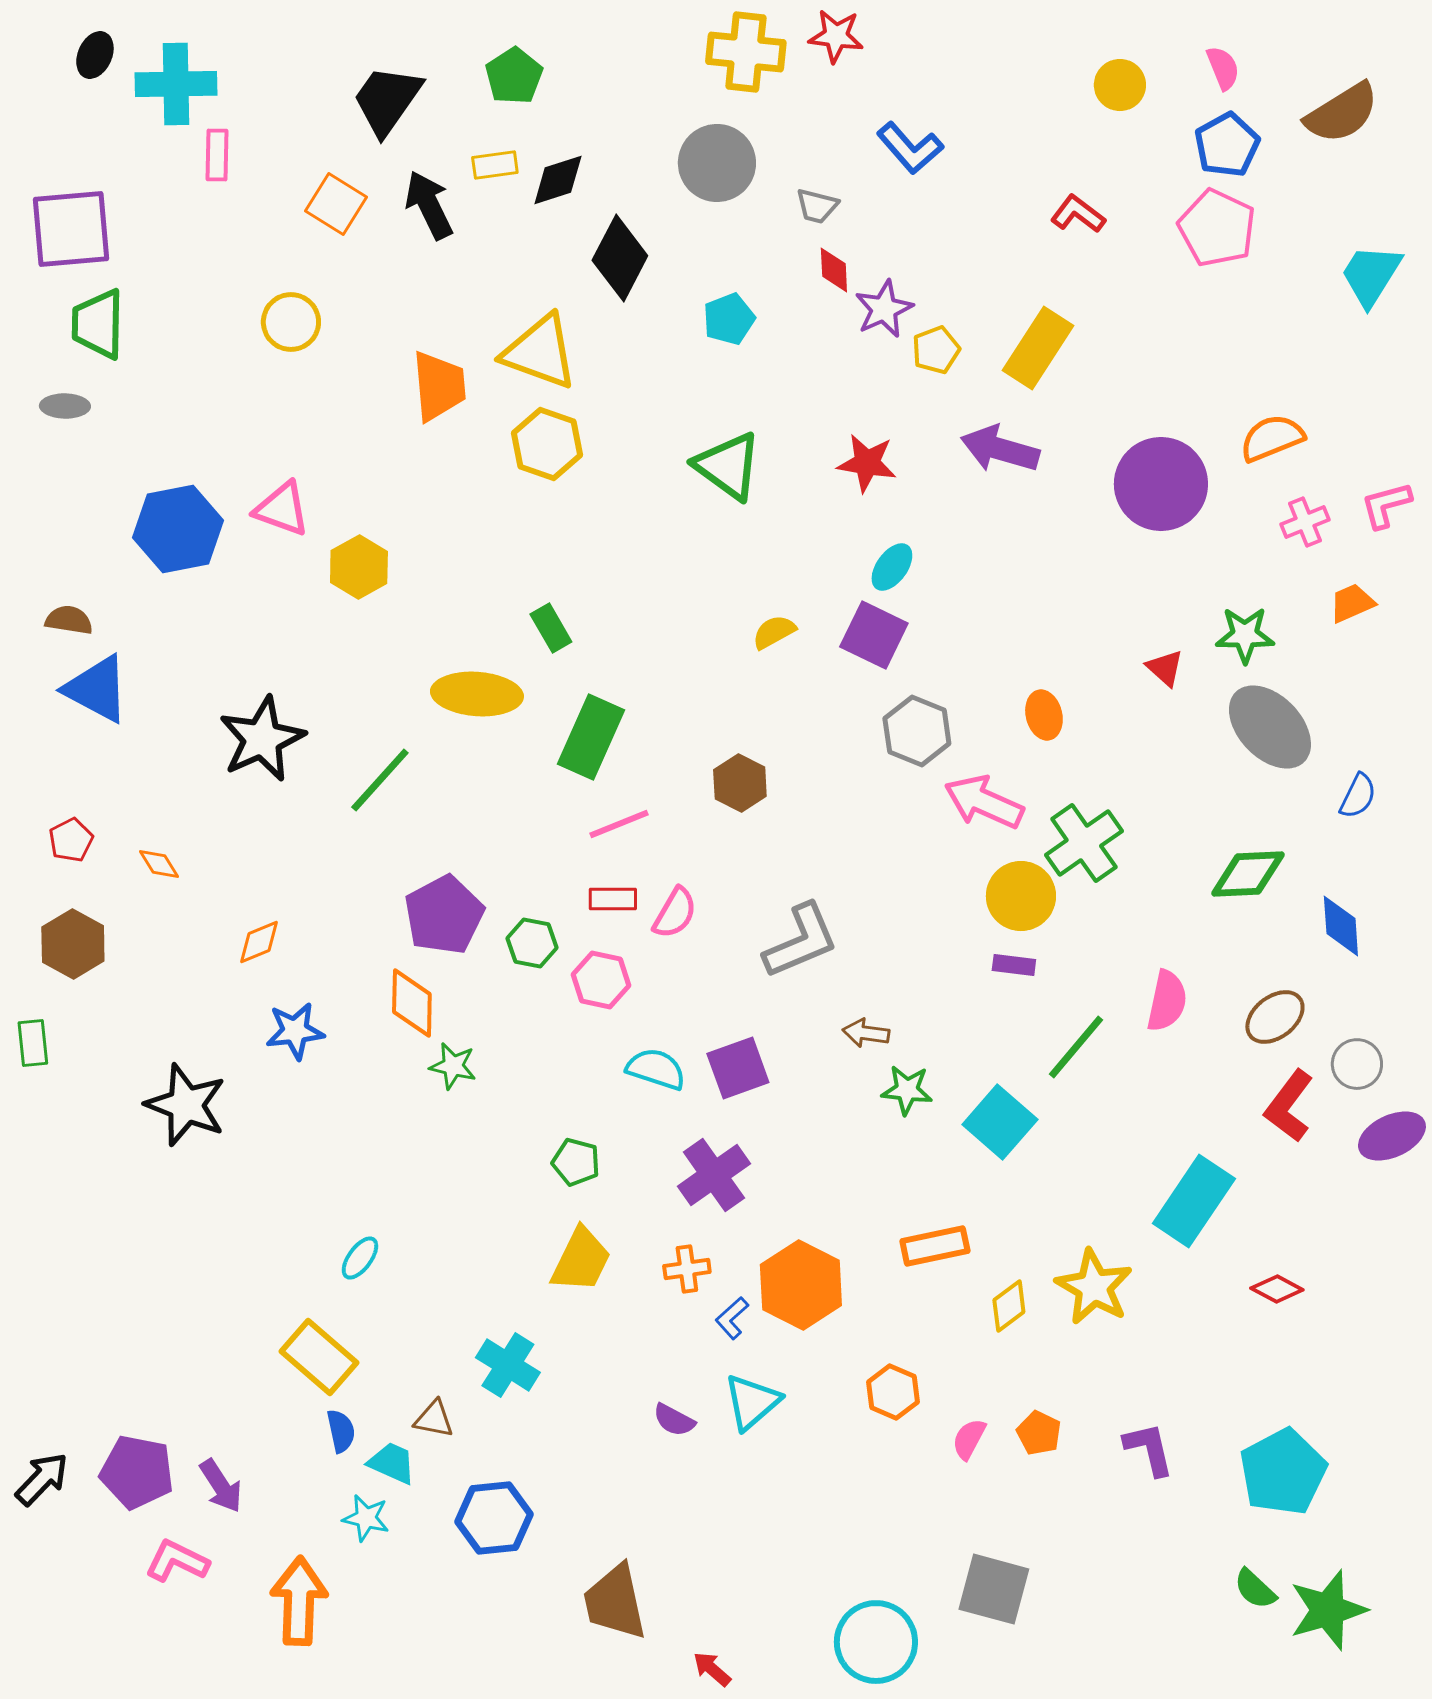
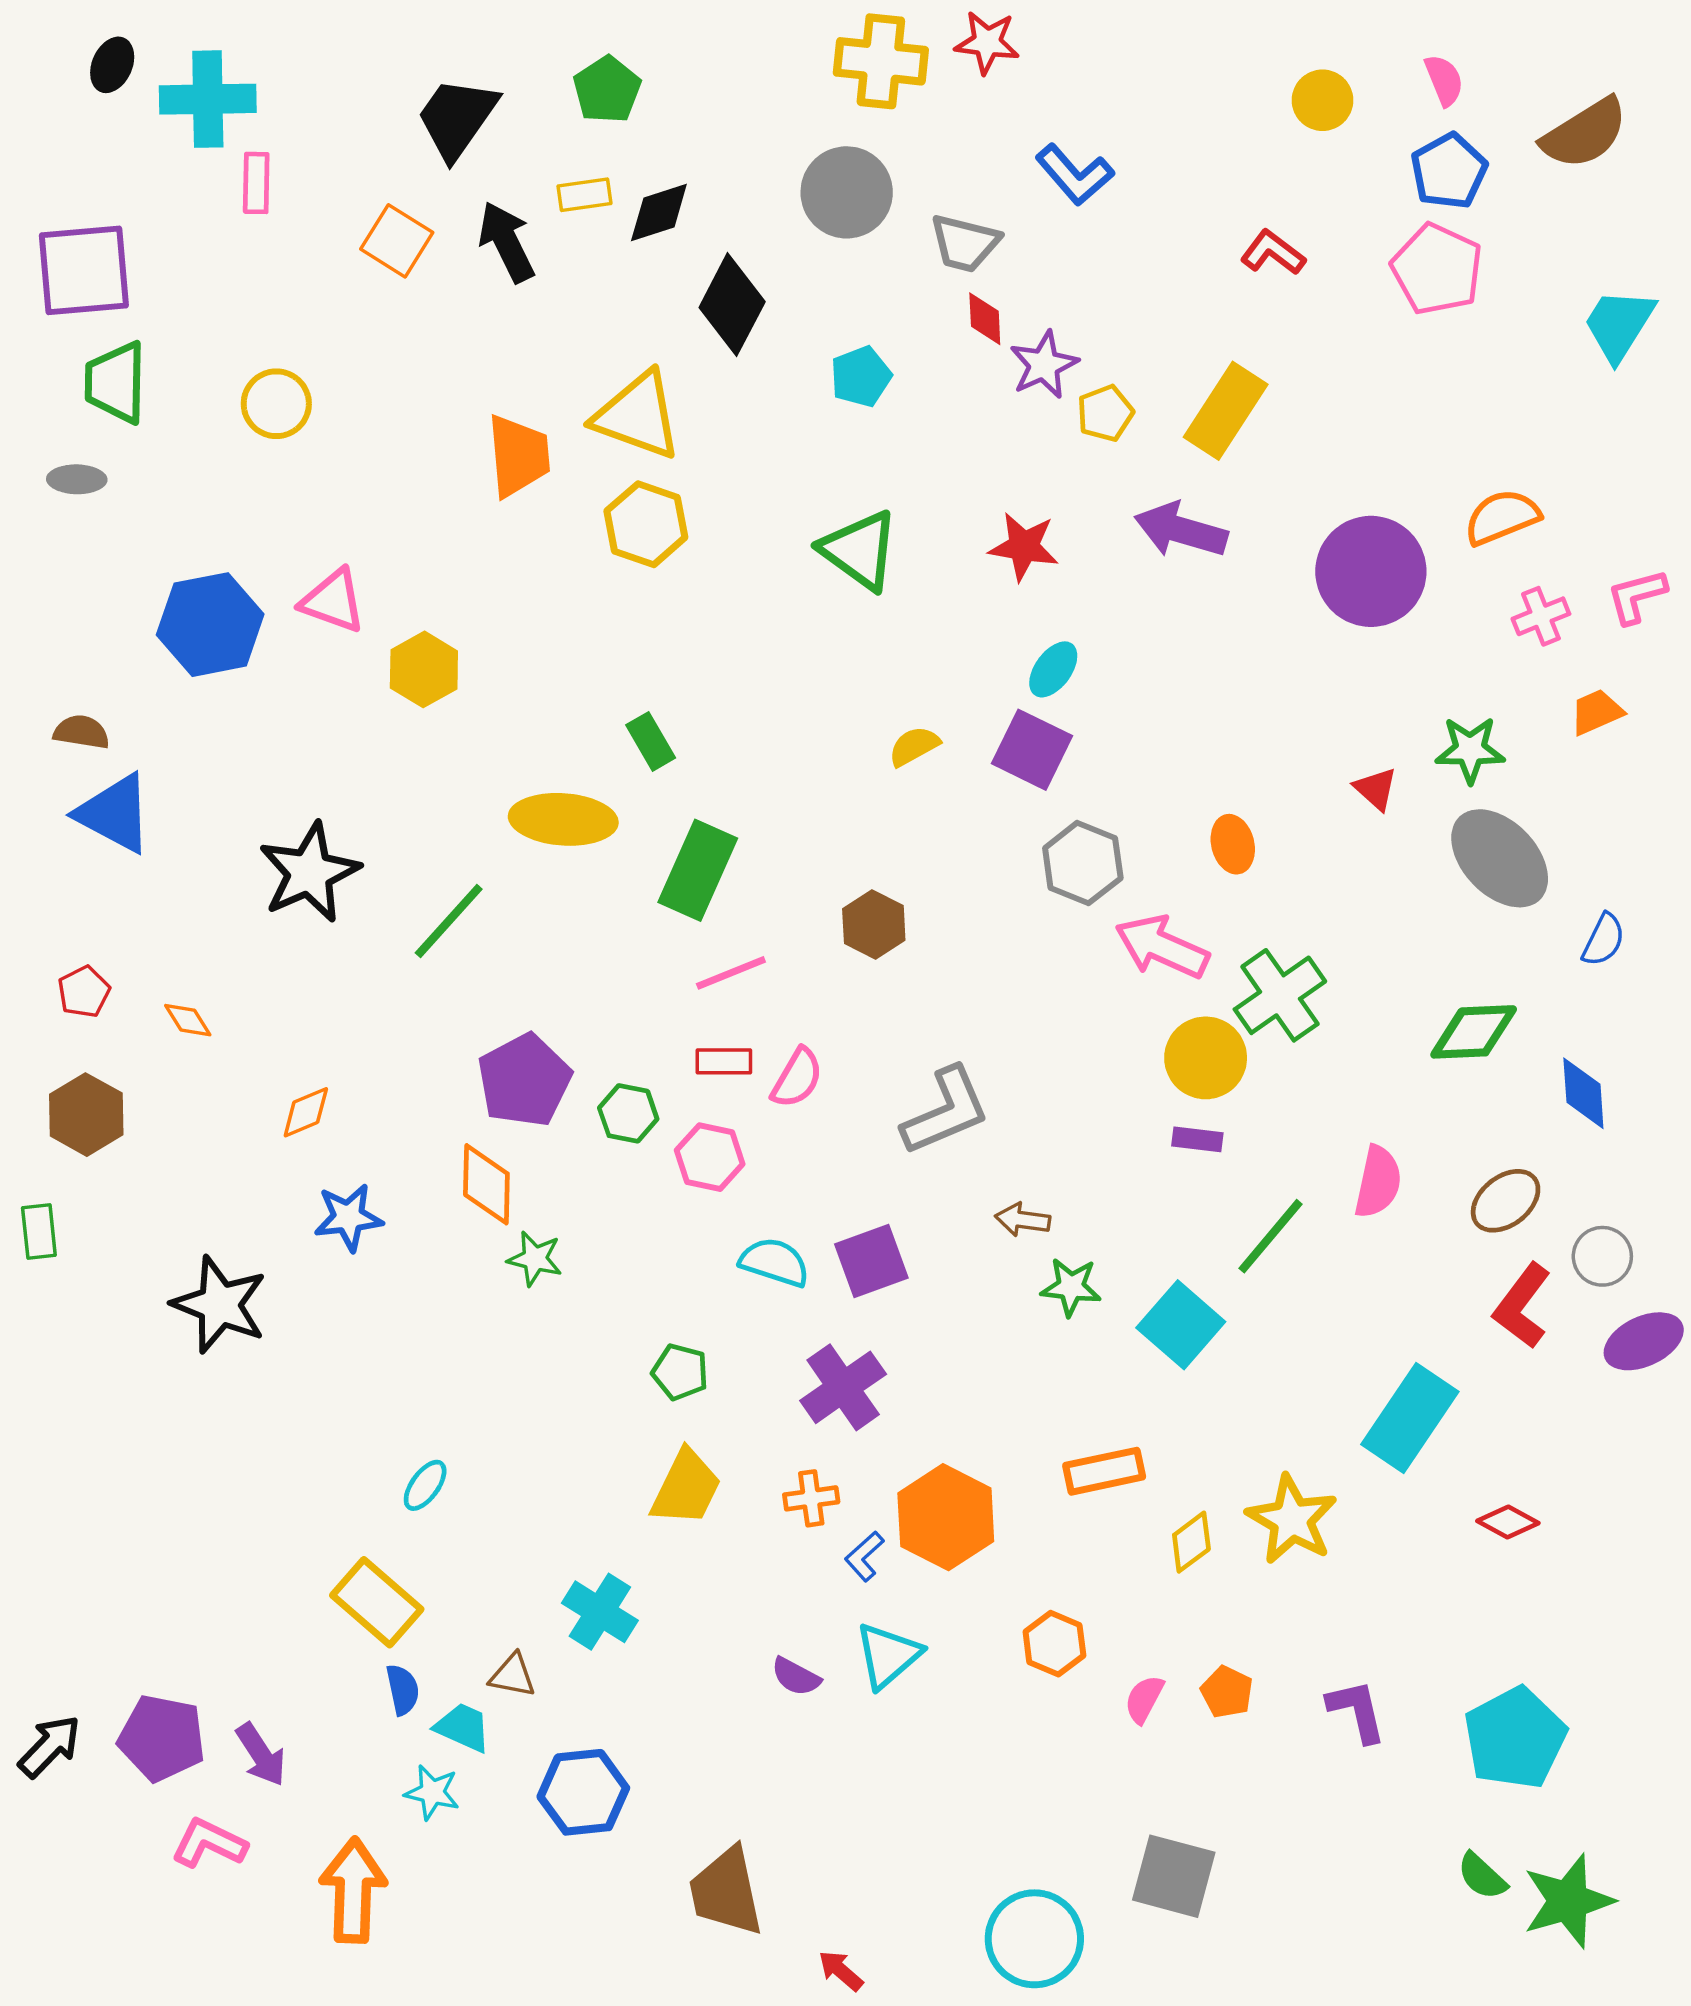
gray trapezoid: (817, 206) -> (965, 243), size x1.4
yellow circle: (291, 322) -> (276, 404), moved

